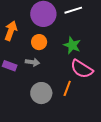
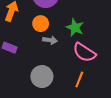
gray arrow: (33, 62) -> (50, 40), moved
orange line: (67, 88) -> (79, 79), moved

